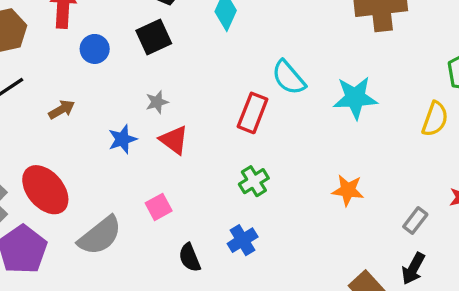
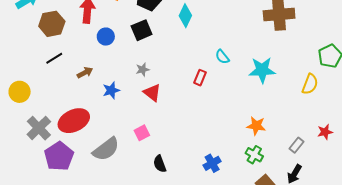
cyan semicircle: (289, 78) -> (222, 57), size x0.7
red rectangle: (253, 113) -> (200, 78), size x0.7
blue star: (122, 139) -> (111, 90), moved
green cross: (254, 181) -> (254, 155), moved, turned -30
red ellipse: (45, 190) -> (74, 121), turned -76
blue cross: (243, 240) -> (212, 163), moved

